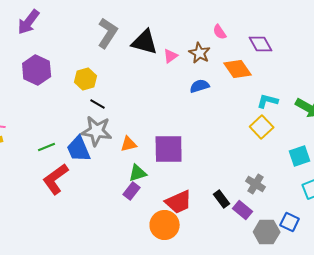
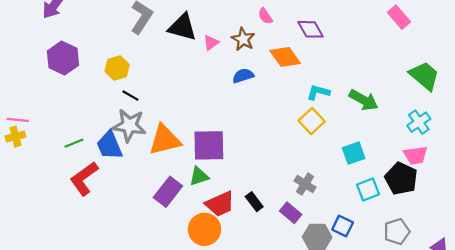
orange triangle: (129, 144) -> (165, 140), size x1.8
green triangle: (138, 173) -> (199, 176), moved
purple rectangle: (132, 191) -> (168, 192), size x1.5
black rectangle: (222, 199) -> (254, 202), moved

